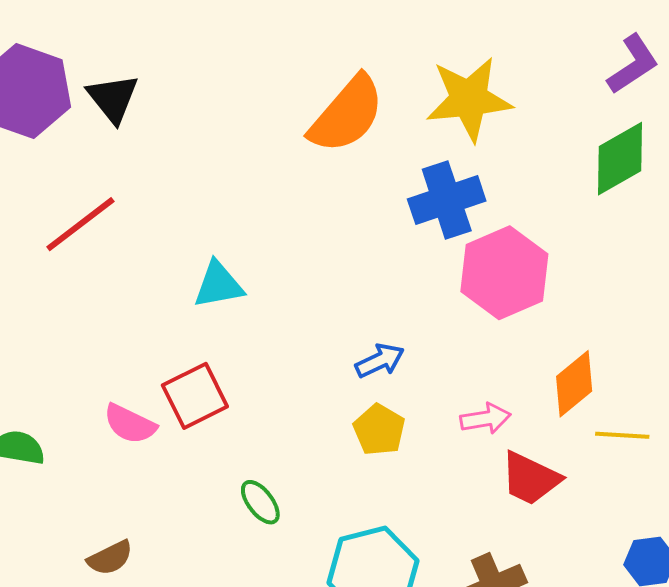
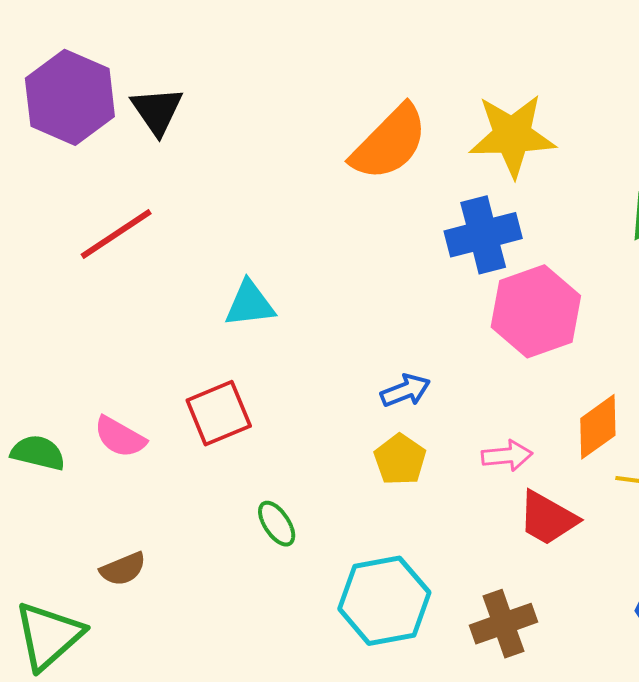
pink semicircle: (130, 424) -> (120, 437), moved

